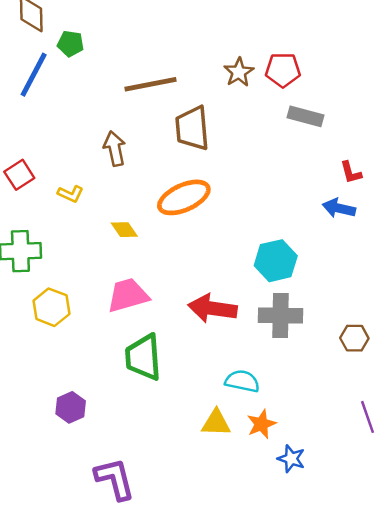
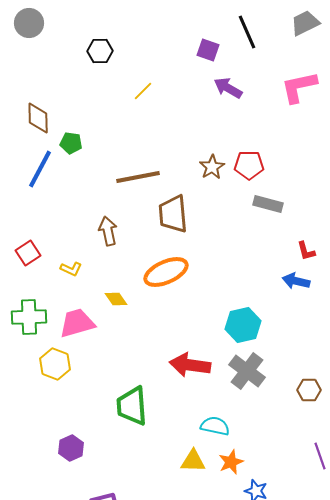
pink trapezoid: (128, 295) -> (77, 323), moved
gray cross: (280, 316) -> (247, 371), turned 36

